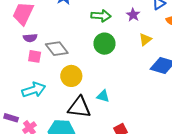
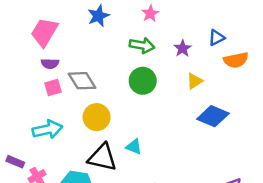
pink square: (35, 56) -> (53, 88), turned -32

